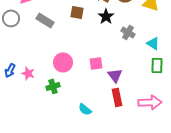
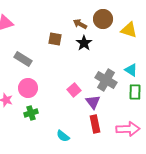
gray rectangle: (45, 20) -> (23, 59), moved
gray cross: (128, 32) -> (106, 80), moved, size x1.5
pink circle: (63, 62) -> (28, 88), moved
pink square: (96, 63) -> (74, 90), turned -32

